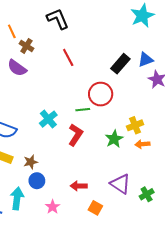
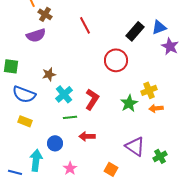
purple semicircle: (17, 68) -> (36, 35), turned -54
green line: (83, 110) -> (70, 117), moved
cyan cross: (48, 119) -> (64, 94), moved
brown star: (31, 162) -> (49, 74), moved
red arrow: (79, 186) -> (87, 136), moved

